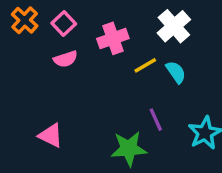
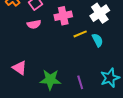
purple line: (156, 120) -> (80, 82), moved
green star: (129, 149) -> (50, 80), moved

